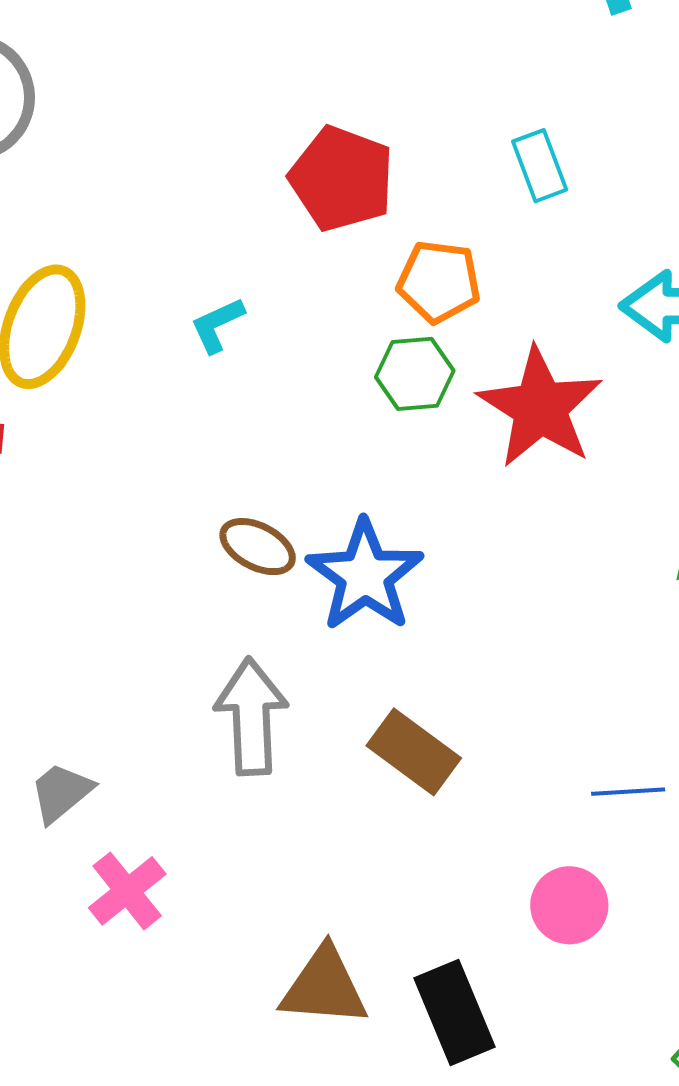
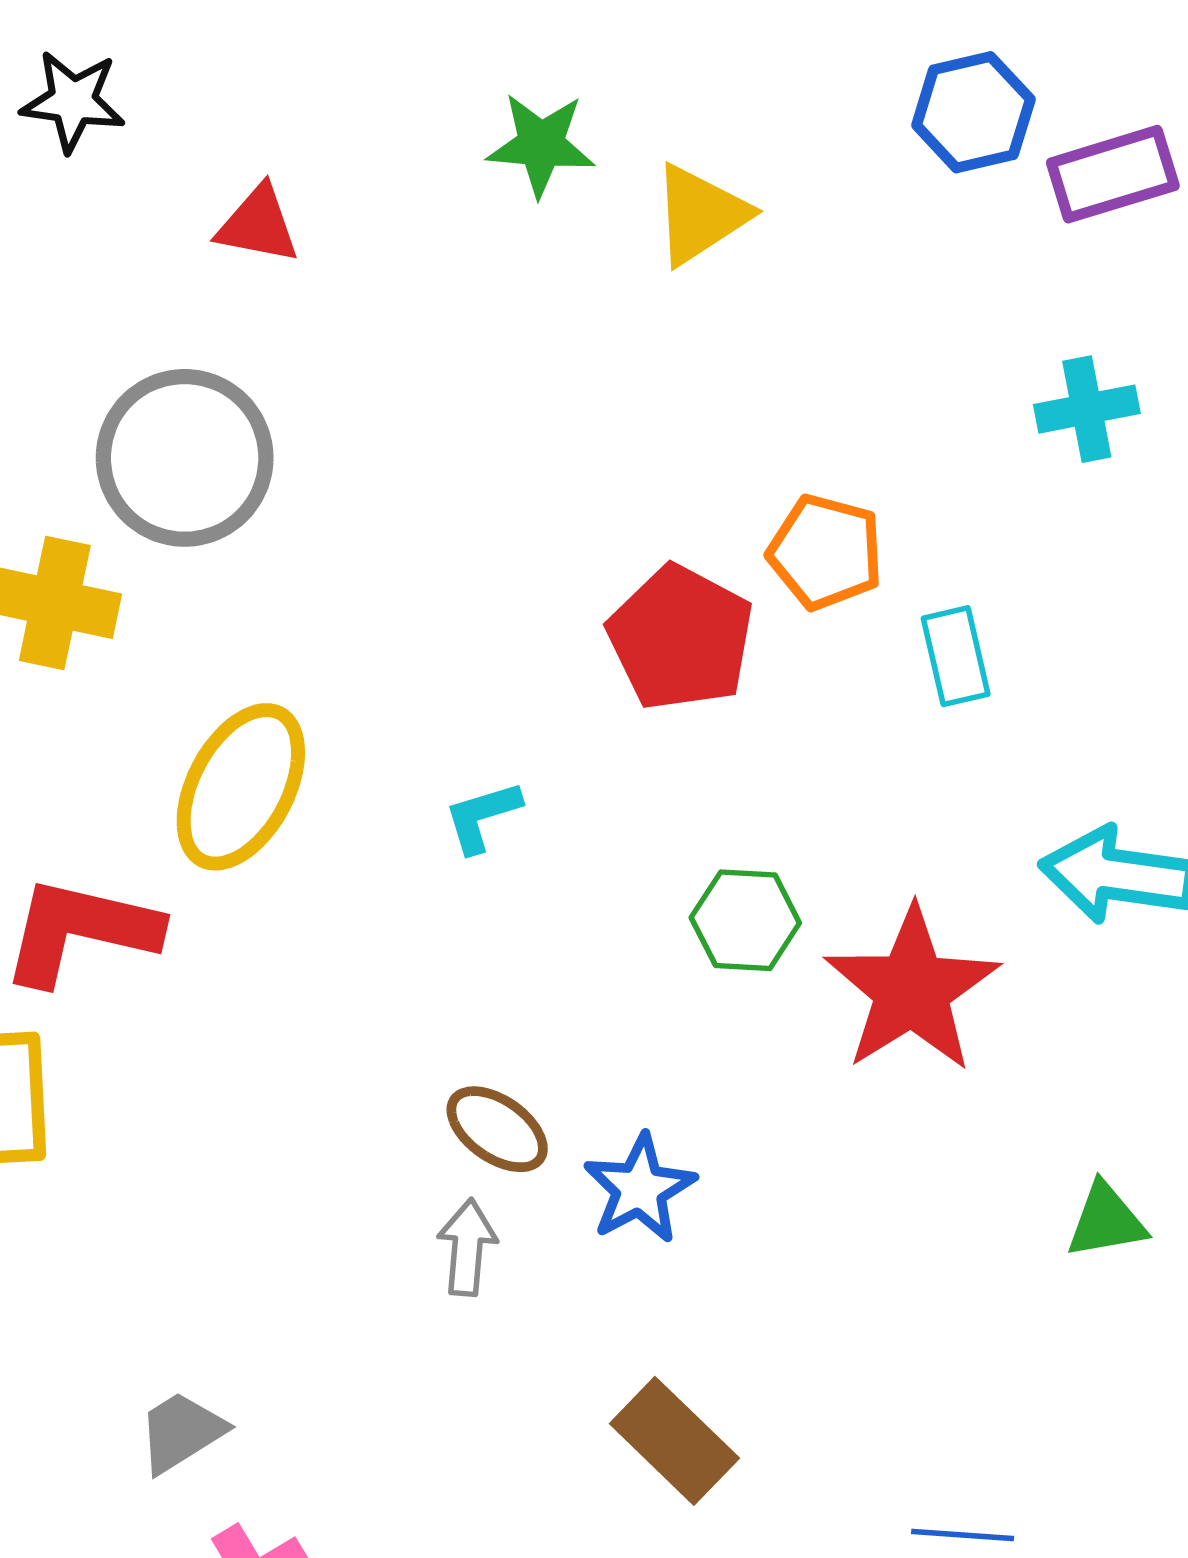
orange pentagon: (439, 282) -> (826, 552), moved
blue star: (365, 575) -> (640, 1189), size x0.7
gray arrow: (251, 717) -> (467, 1247), moved, size x0.6

